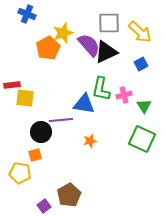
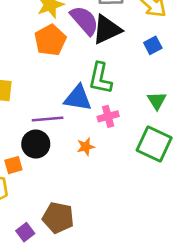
orange pentagon: (48, 48) -> (50, 40), moved
pink cross: (124, 95) -> (108, 116), moved
black circle: (41, 132) -> (36, 144), moved
brown pentagon: (69, 195) -> (58, 218), turned -30

